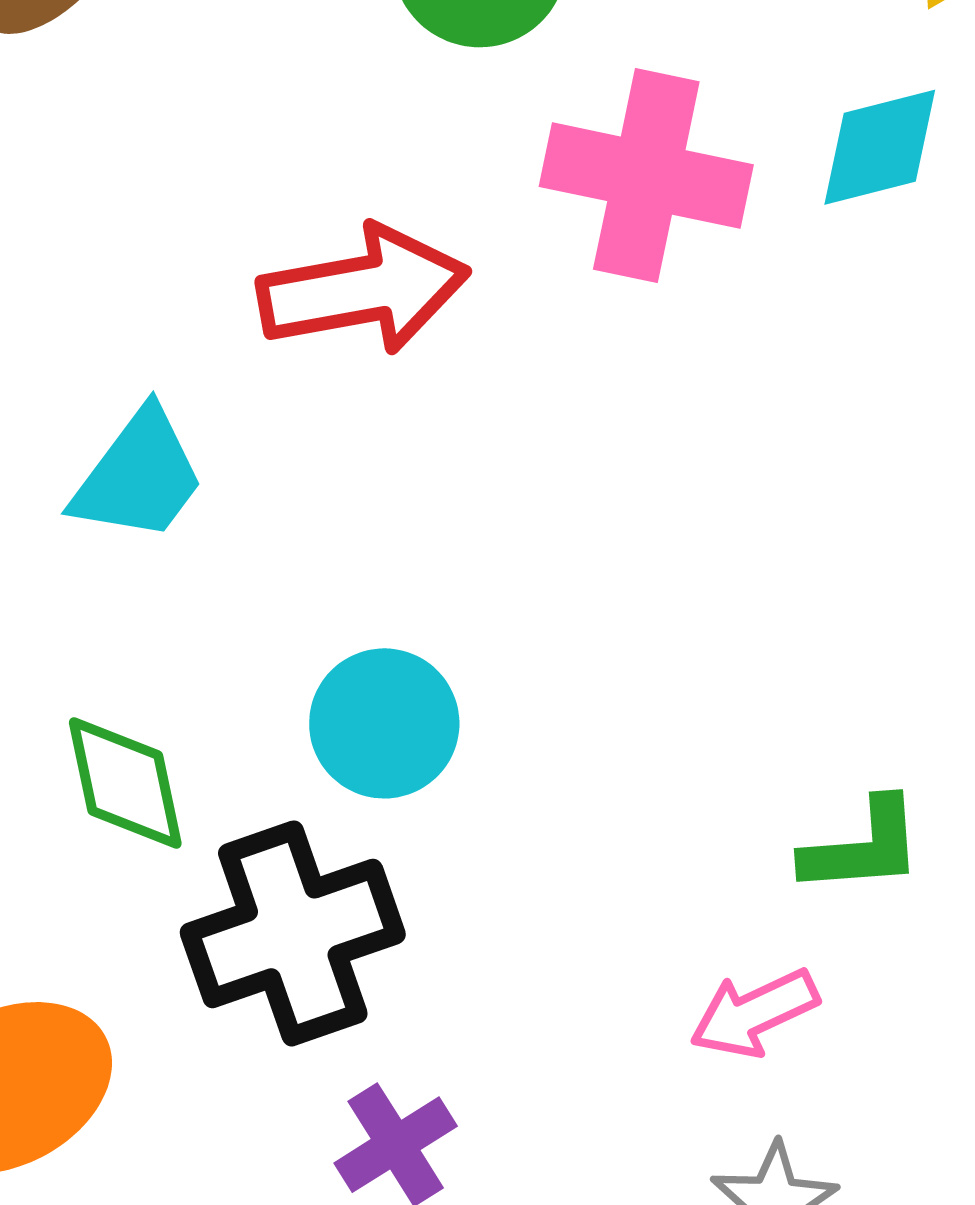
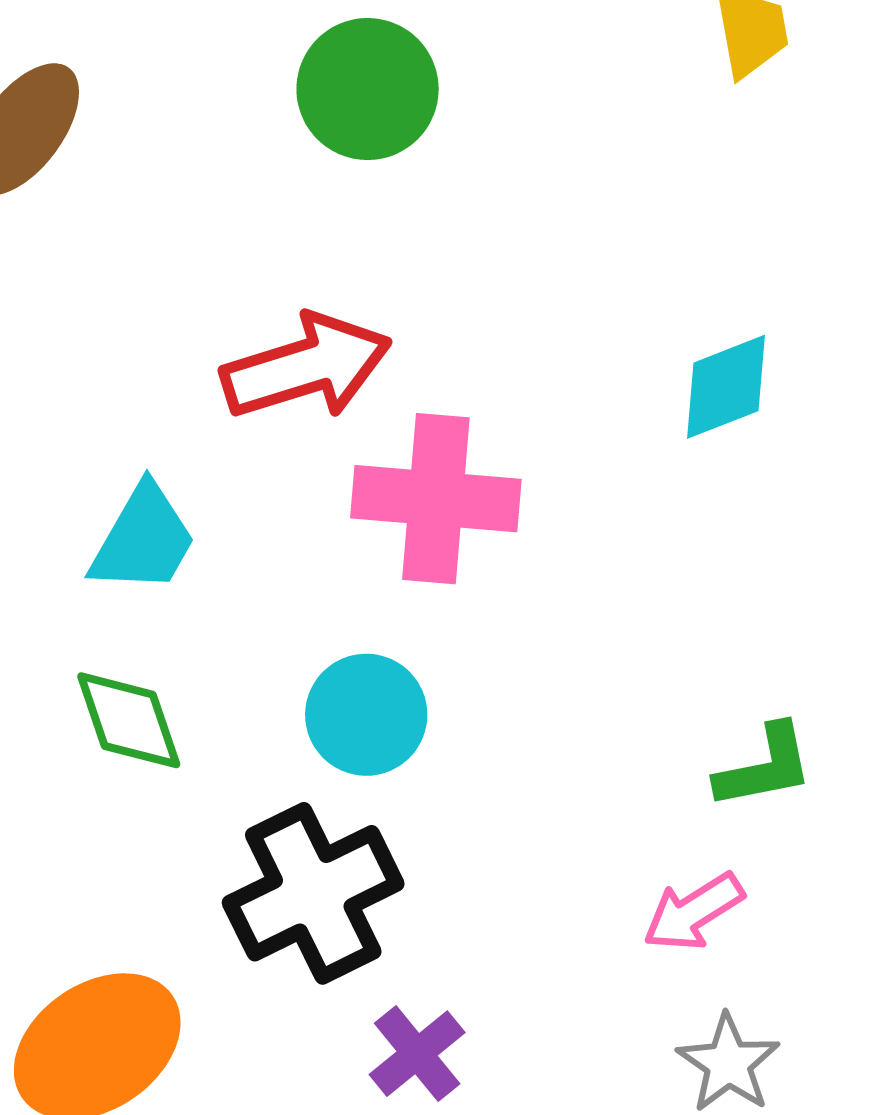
cyan diamond: (880, 147) -> (726, 387), moved
pink cross: (646, 176) -> (436, 499), moved
green diamond: (125, 783) -> (129, 720), moved

